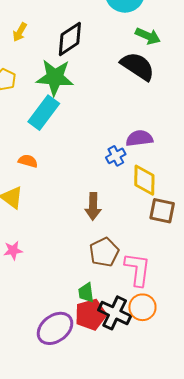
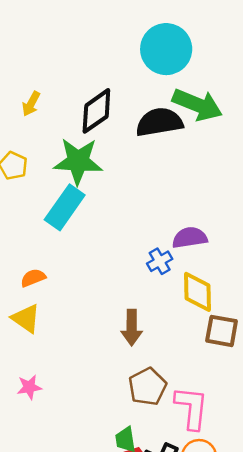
green arrow: (148, 36) -> (197, 105), size x1.5
black semicircle: (138, 66) -> (159, 122), moved, turned -42
orange semicircle: (28, 161) -> (33, 278), moved, turned -36

